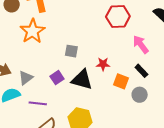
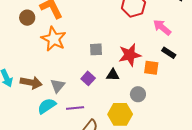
red star: (103, 64) -> (130, 55), size x1.6
black triangle: (82, 80) -> (113, 75), size x0.6
gray circle: (140, 95) -> (138, 94), moved

